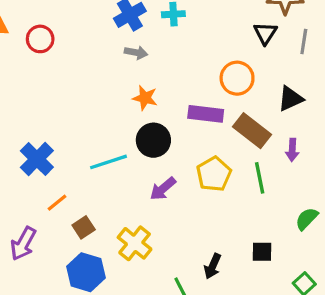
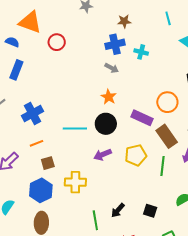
yellow cross: (135, 243) -> (75, 182), turned 35

